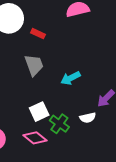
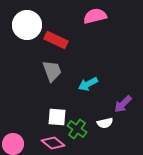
red rectangle: (38, 34) -> (56, 40), size x1.6
white square: (39, 112) -> (57, 117), turned 30

